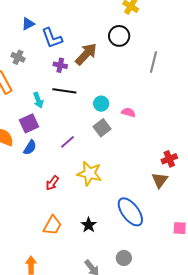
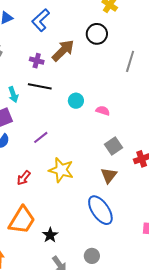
blue L-shape: (52, 38) -> (41, 20), moved, turned 65
gray square: (102, 128) -> (114, 146), moved
brown triangle: (160, 180) -> (109, 175), moved
orange trapezoid: (52, 225) -> (22, 220), size x1.4
black star: (89, 225) -> (50, 235), moved

